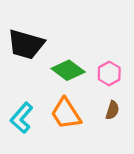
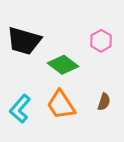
pink hexagon: (109, 74) -> (101, 41), moved

